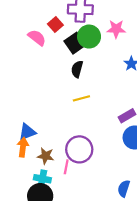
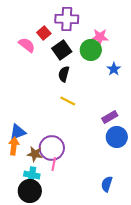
green circle: (89, 37) -> (91, 50), moved
yellow line: (81, 98) -> (68, 101), turned 42
purple circle: (79, 149) -> (52, 148), moved

